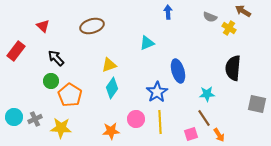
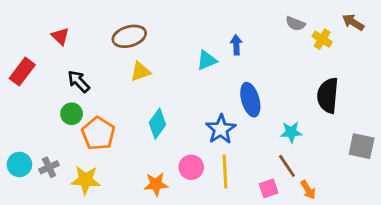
brown arrow: (243, 11) -> (353, 22), moved
blue arrow: (168, 12) -> (236, 45), moved
yellow triangle: (109, 65) -> (141, 72), moved

